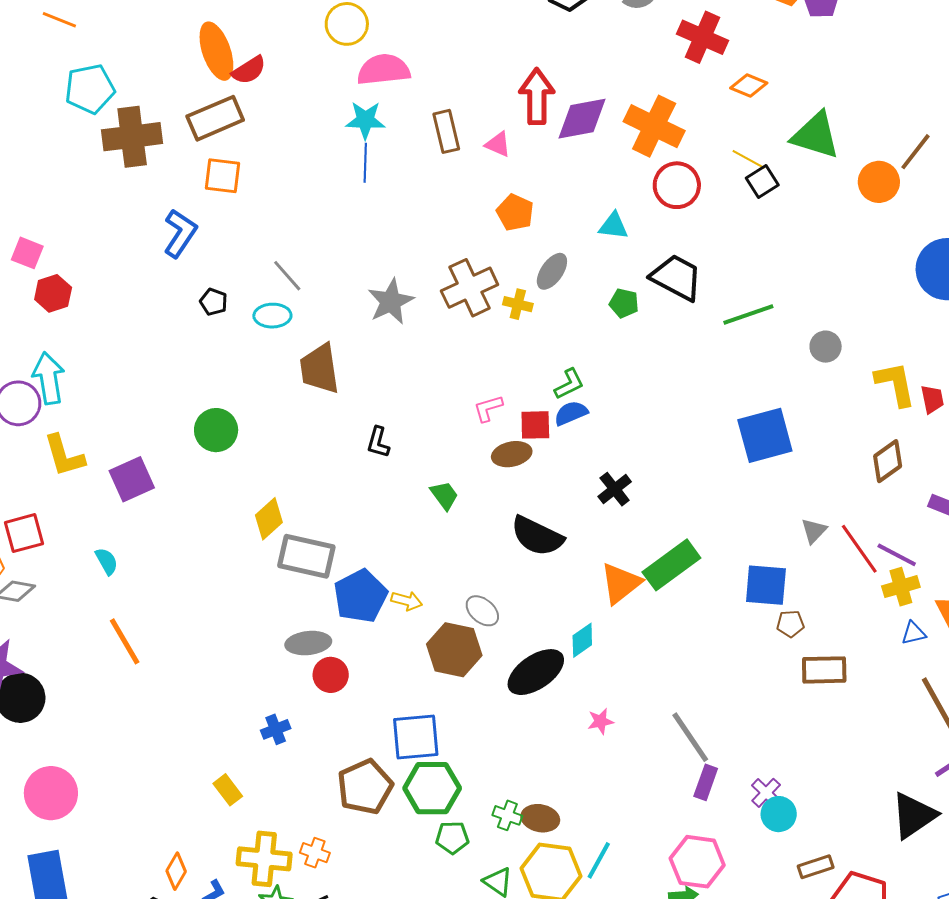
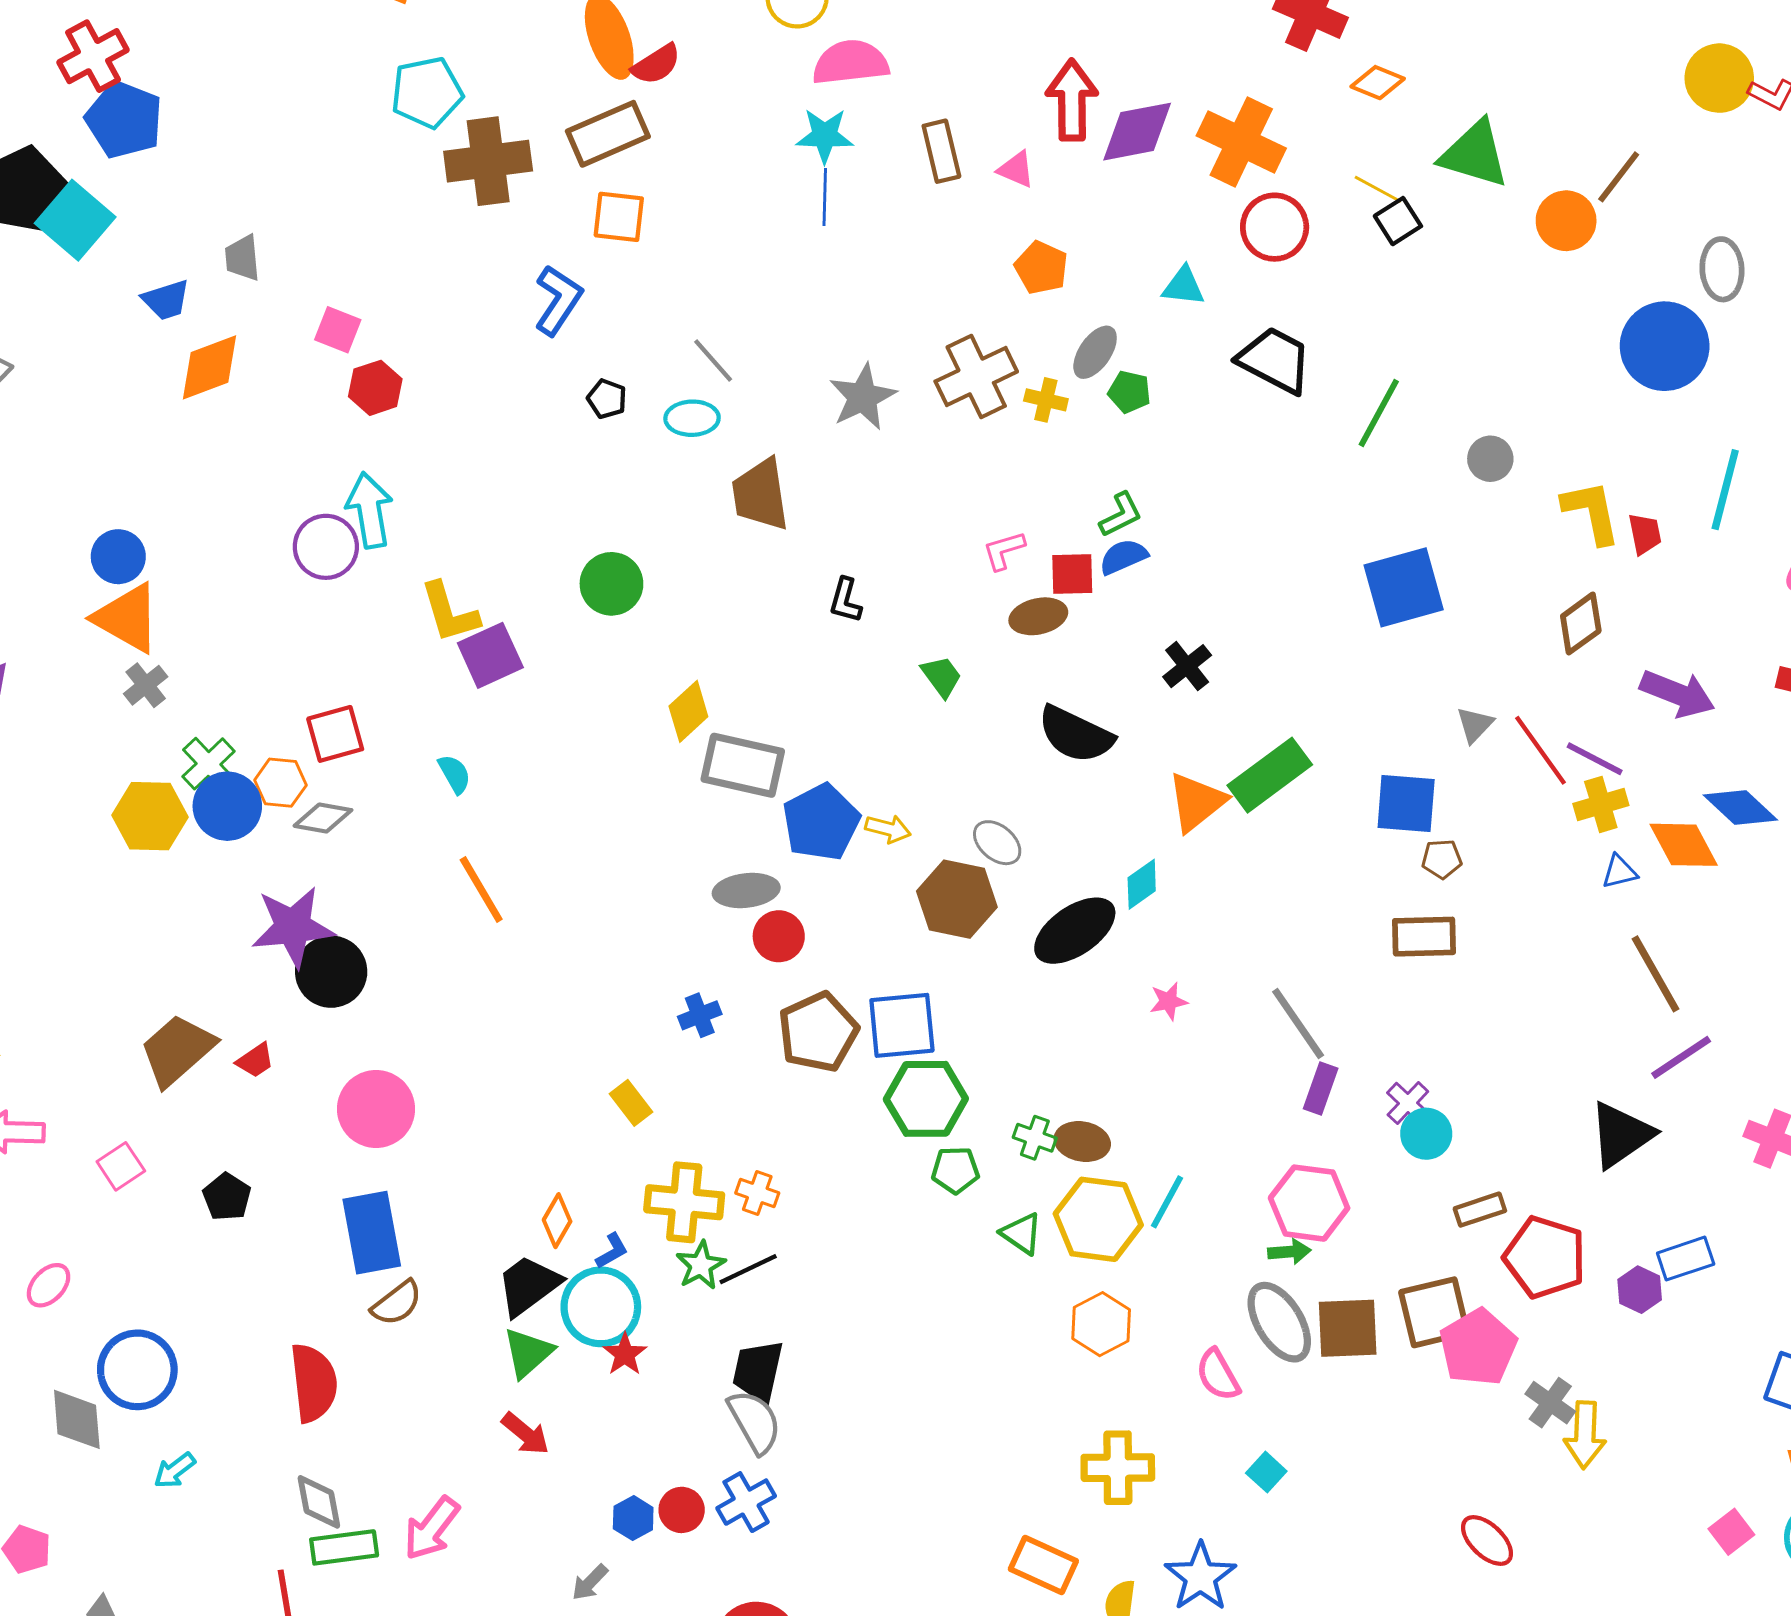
green pentagon: (624, 303) -> (1129, 392), moved
green line: (748, 314) -> (1379, 413), turned -42
yellow L-shape: (64, 456) -> (449, 612), moved
brown rectangle: (824, 670) -> (1424, 937), moved
brown pentagon: (365, 787) -> (818, 1032), moved

